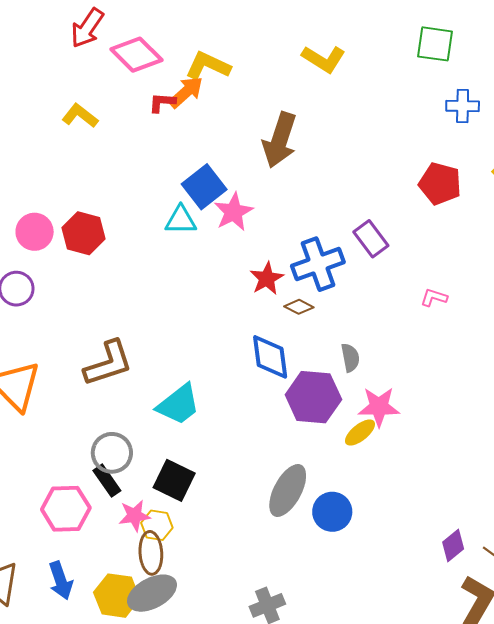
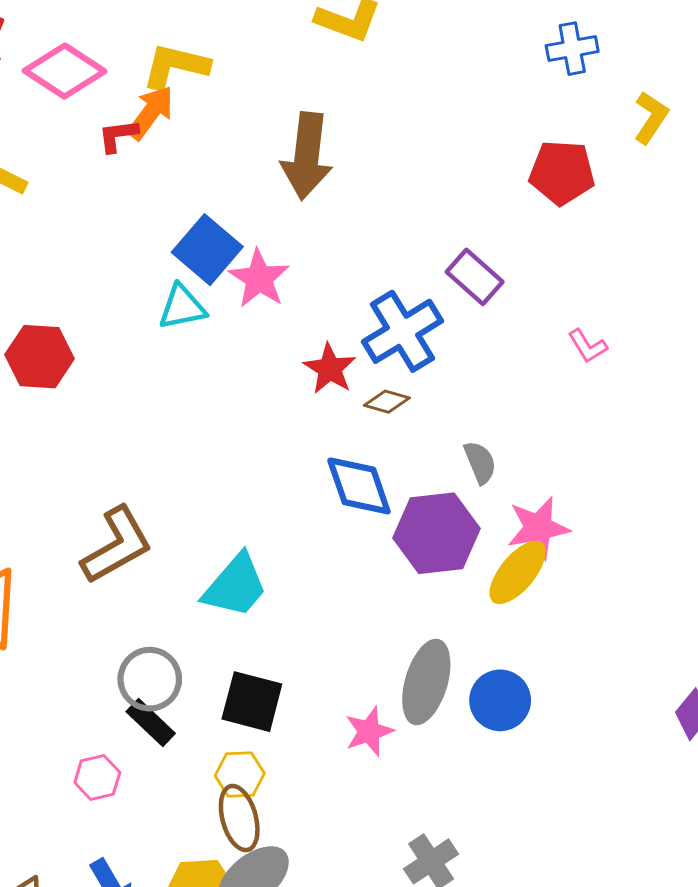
pink L-shape: (434, 297) -> (588, 346), turned -128
yellow ellipse: (360, 433) -> (518, 572), size x1.4
pink hexagon: (66, 509) -> (97, 778), size x0.6
pink star: (134, 516) -> (369, 731), moved

